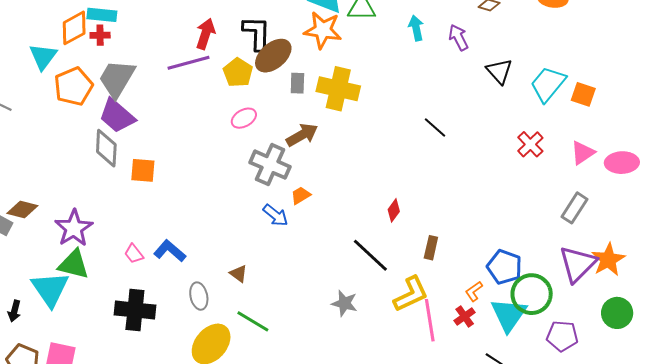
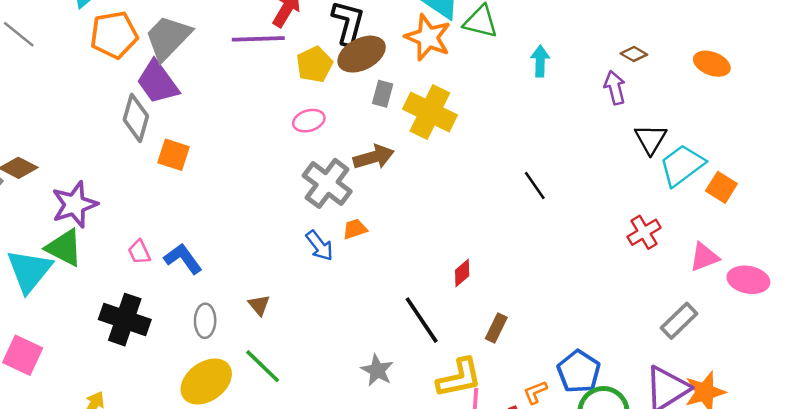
purple arrow: (458, 37) -> (615, 88), moved
black triangle: (499, 71) -> (651, 139), moved

